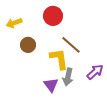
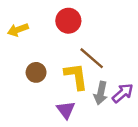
brown circle: (28, 45) -> (36, 72), moved
gray arrow: (68, 77) -> (101, 93), moved

